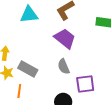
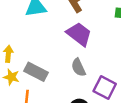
purple square: (85, 84) -> (105, 87), turned 36

